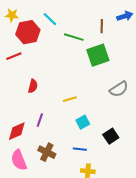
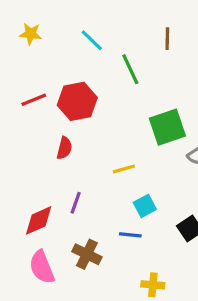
brown line: (102, 26) -> (167, 39), moved
red hexagon: (28, 32) -> (77, 101), moved
green line: (74, 37) -> (130, 69), turned 48
green square: (98, 55) -> (167, 127), moved
blue line: (80, 149) -> (130, 235), moved

